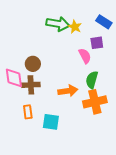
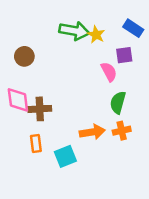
brown circle: (33, 64) -> (24, 56), moved
orange arrow: (68, 91) -> (92, 132), moved
orange cross: (95, 102) -> (122, 131), size x0.6
cyan square: (51, 122) -> (65, 156), turned -30

